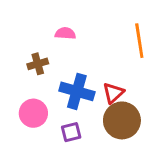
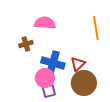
pink semicircle: (65, 33) -> (45, 23), size x1.5
pink circle: (33, 113) -> (45, 78), moved

